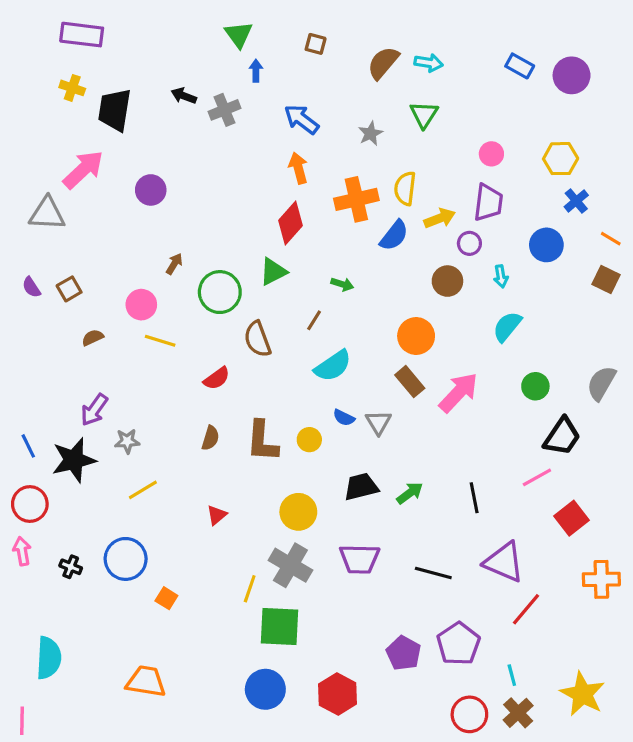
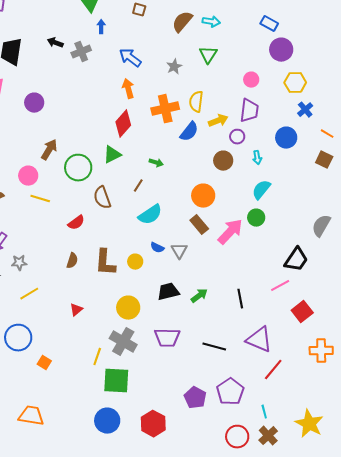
purple circle: (572, 75) -> (281, 50), moved
brown arrow: (174, 264) -> (49, 150), size x1.5
green circle: (535, 386) -> (256, 218), moved

